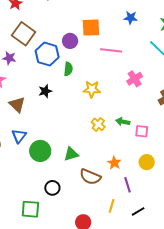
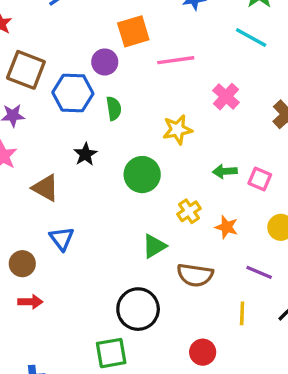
yellow star: (92, 89) -> (177, 130), moved
yellow cross: (98, 124) -> (189, 211), moved, turned 32
pink square: (142, 131) -> (260, 179), turned 32
green circle: (40, 151) -> (142, 175), moved
orange star: (114, 163) -> (227, 227), moved
purple line: (128, 185) -> (259, 272), turned -35
black circle: (52, 188) -> (138, 309), size x1.6

